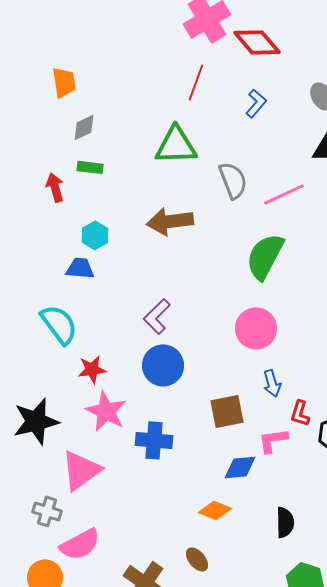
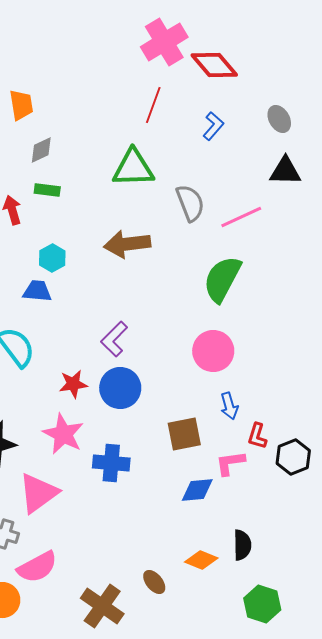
red star: (92, 369) -> (73, 384), moved
orange diamond: (215, 510) -> (201, 560), moved

